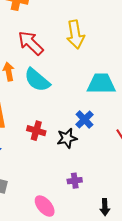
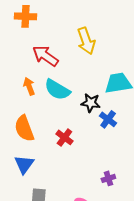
red cross: (36, 131) -> (64, 137), turned 30
black star: (67, 138) -> (91, 103), moved, turned 30

